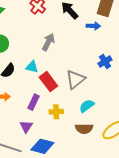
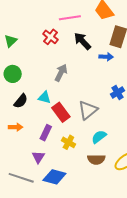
yellow cross: (56, 112) -> (68, 142), turned 32

